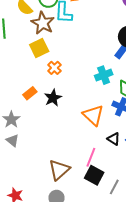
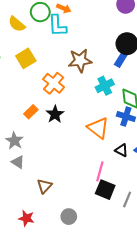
brown star: (43, 23) -> (80, 60), moved, turned -30
yellow square: (39, 48) -> (26, 58), moved
orange cross: (54, 68) -> (54, 83), size x1.5
brown triangle: (59, 170) -> (45, 186), moved, size x0.7

